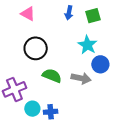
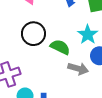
green semicircle: (52, 76) -> (60, 47), moved

